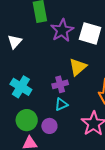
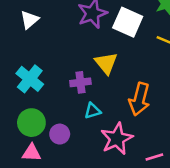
yellow triangle: (78, 67) -> (106, 63), turned -36
cyan triangle: (61, 104) -> (93, 111), moved

